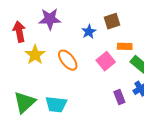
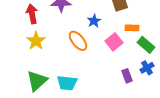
blue star: (89, 32) -> (94, 21), moved
yellow star: (35, 55) -> (36, 41), moved

